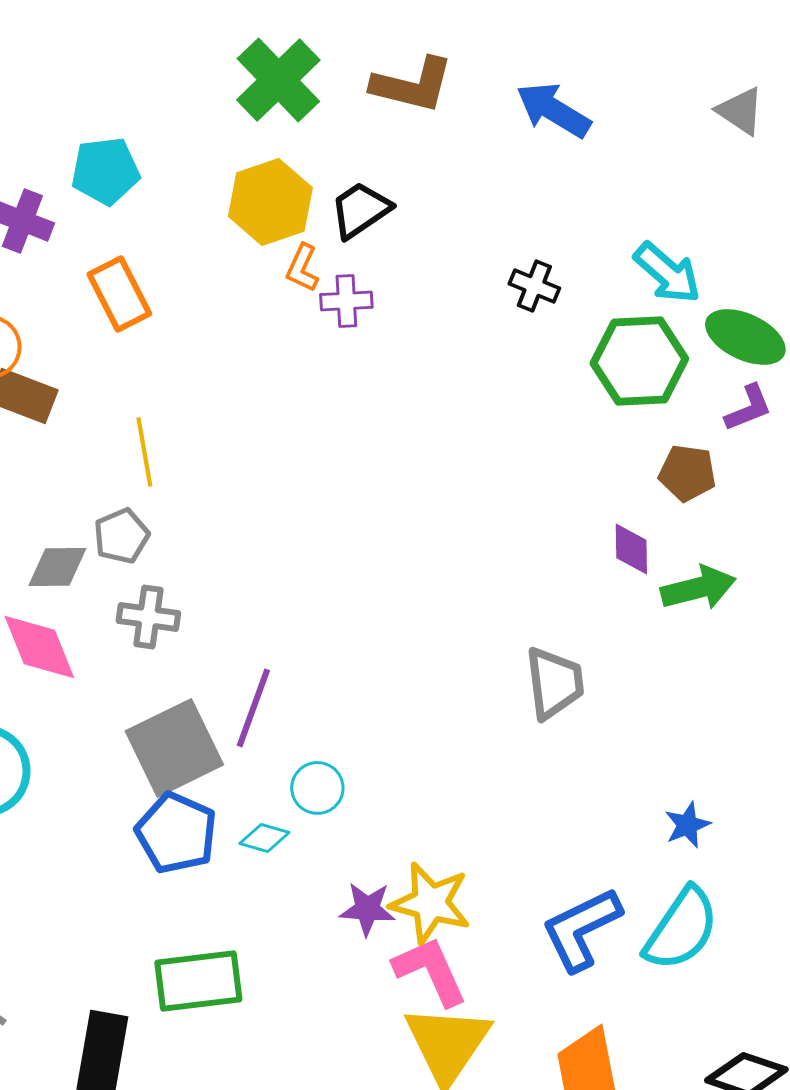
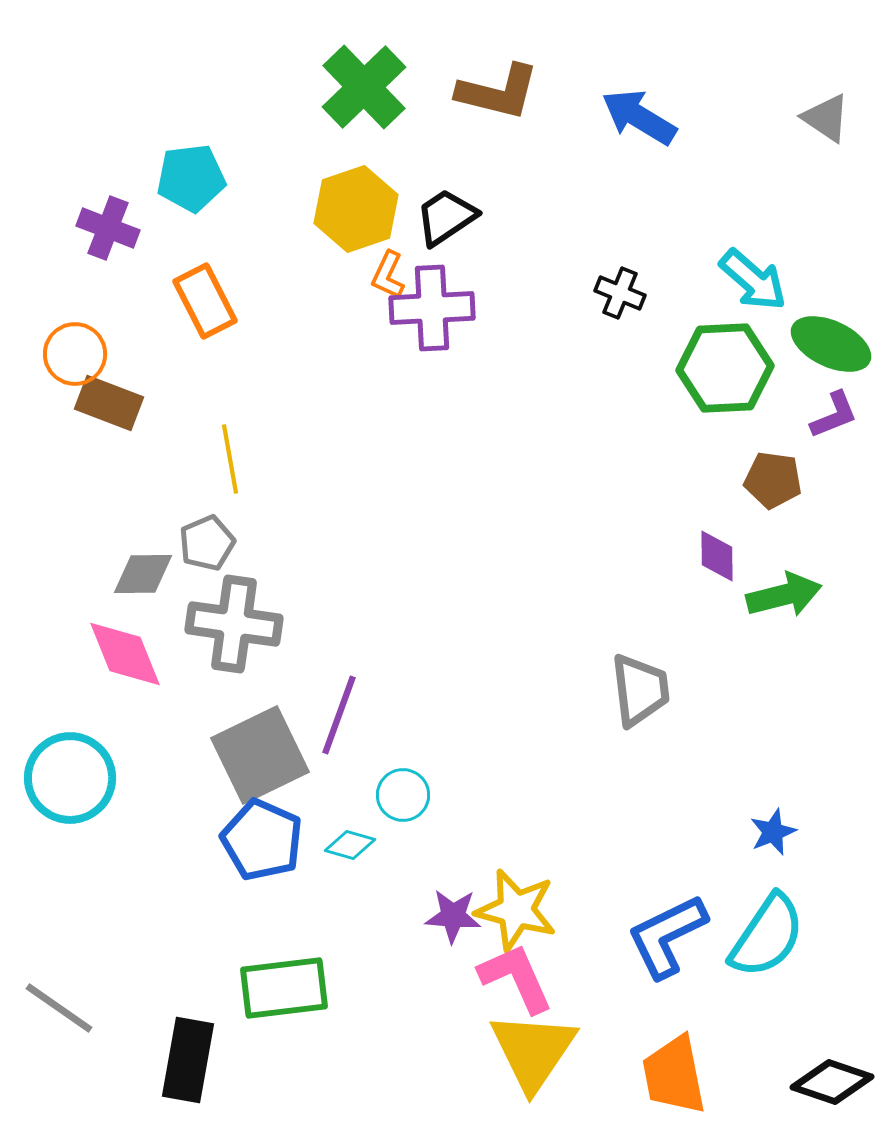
purple cross: (346, 301) -> (432, 308), size x1.6
gray cross: (148, 617) -> (234, 624), size x1.5

